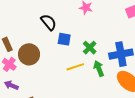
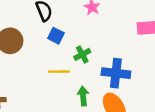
green arrow: (99, 68) -> (83, 96), moved

